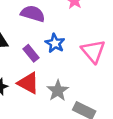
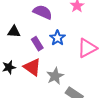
pink triangle: (93, 51) -> (87, 48), turned 35

